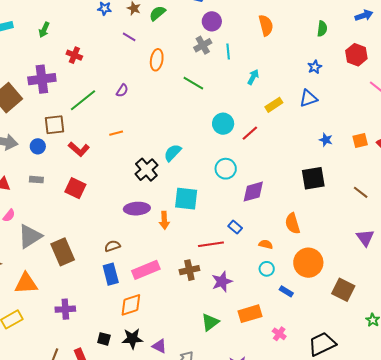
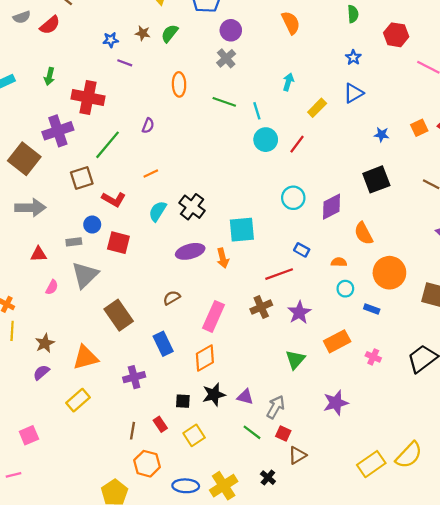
purple line: (129, 37) -> (125, 63), moved
cyan line: (228, 51) -> (257, 111), moved
red cross: (74, 55) -> (88, 97), size x1.8
blue circle: (38, 146) -> (92, 225), moved
cyan semicircle: (173, 153) -> (158, 211), moved
cyan circle: (226, 169) -> (293, 198), moved
purple diamond: (253, 192) -> (331, 207), moved
gray triangle: (30, 236) -> (85, 275), moved
pink rectangle: (146, 270) -> (214, 316), turned -32
blue rectangle: (111, 274) -> (163, 344), moved

